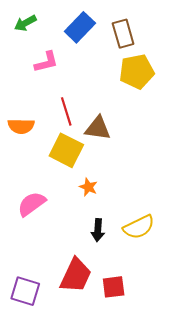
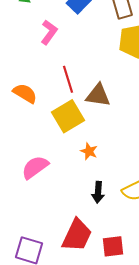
pink L-shape: (46, 62) -> (49, 32), turned -40
orange semicircle: (21, 126) -> (25, 93), turned -150
yellow square: (66, 150) -> (68, 116), turned 32

